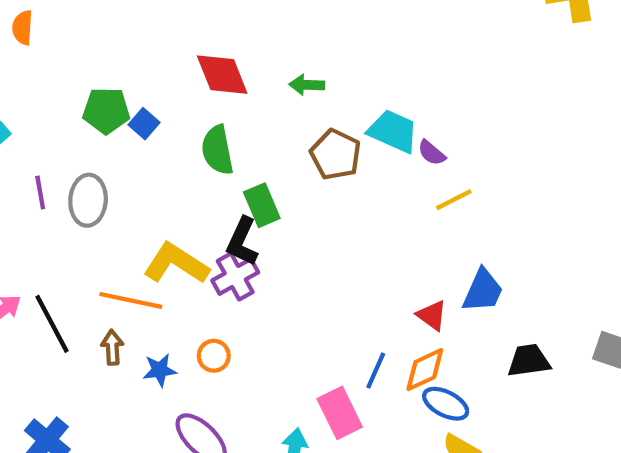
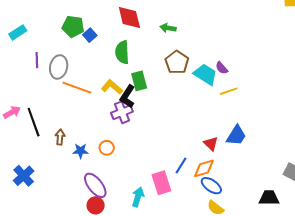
cyan trapezoid: (393, 131) -> (205, 74), moved
yellow L-shape: (176, 264) -> (112, 87), moved, size x0.7
orange line: (131, 300) -> (77, 88), moved
black trapezoid: (529, 361) -> (269, 198), moved

